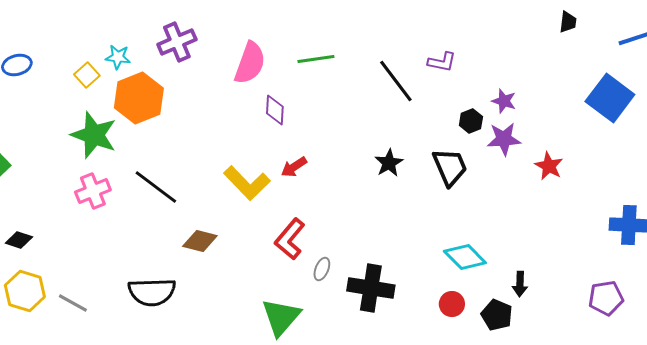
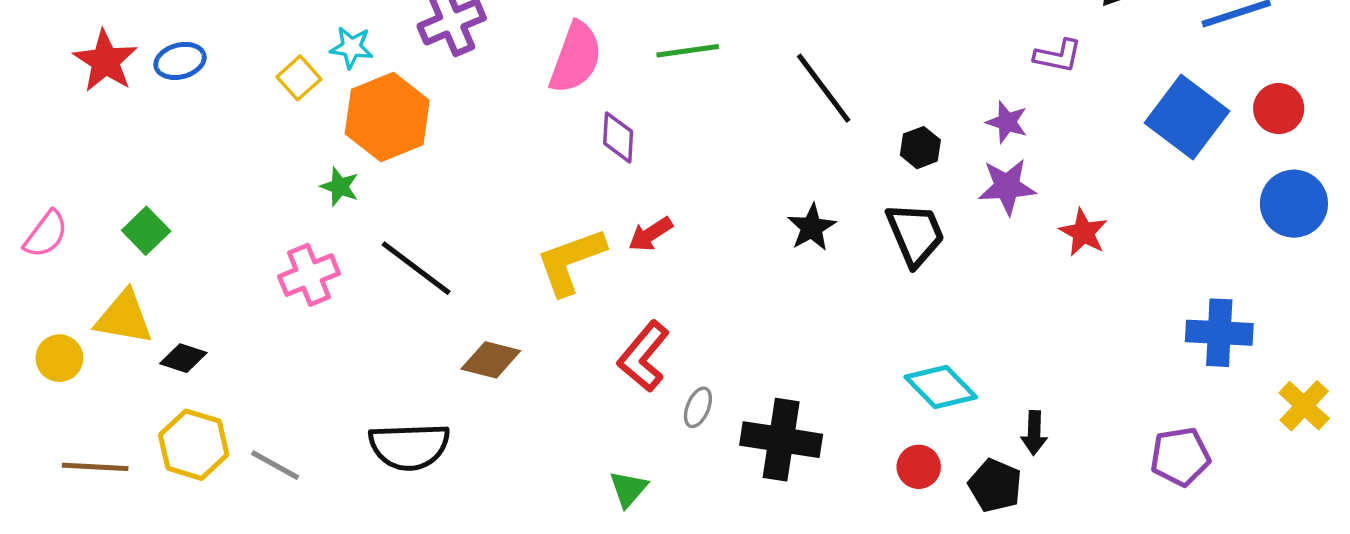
purple L-shape: (442, 62) -> (1058, 56), moved
black hexagon: (471, 121) -> (920, 148), moved
green star: (94, 135) -> (340, 187), moved, size x0.5
yellow L-shape: (247, 183) -> (571, 261), turned 114
green triangle: (281, 317) -> (628, 489), size x0.6

